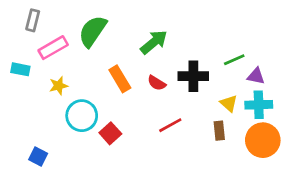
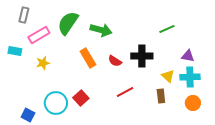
green arrow: (154, 42) -> (101, 30), moved, turned 55
green line: (234, 60) -> (167, 29), moved
cyan circle: (82, 116) -> (56, 103), moved
orange circle: (263, 140) -> (193, 103), size x0.6

